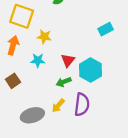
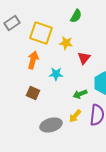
yellow star: (44, 37) -> (66, 43), moved
red triangle: (68, 60) -> (84, 58), moved
brown square: (13, 81) -> (33, 93), turned -32

